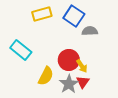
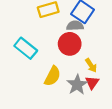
gray semicircle: (90, 31) -> (75, 26), moved
red circle: (69, 60) -> (70, 44), moved

